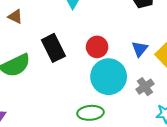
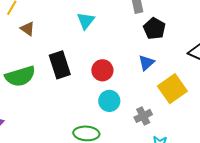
blue triangle: (140, 49) -> (146, 63), moved
cyan circle: (109, 77) -> (109, 101), size x0.6

